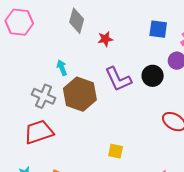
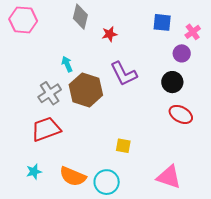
black circle: (153, 76) -> (172, 82), moved
gray cross: (44, 96) -> (50, 93), turned 35

